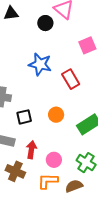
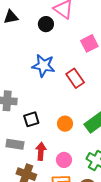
orange circle: (56, 115) -> (65, 124), moved

